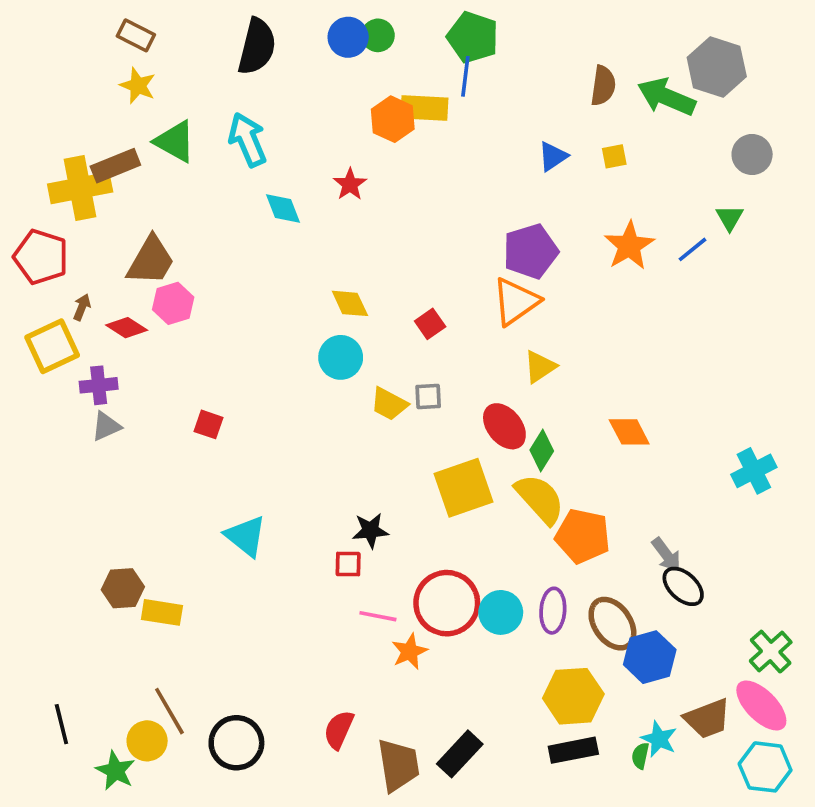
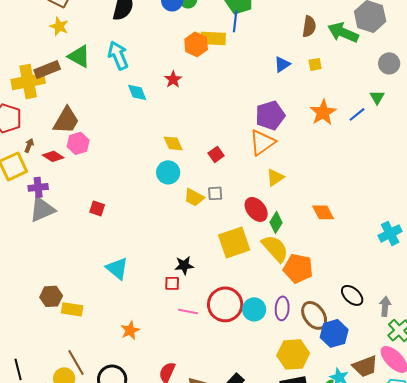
gray triangle: (106, 426) -> (42, 209), size x1.6
gray arrow: (666, 555) -> (385, 306), moved, turned -138
orange star: (410, 652) -> (130, 330), moved

